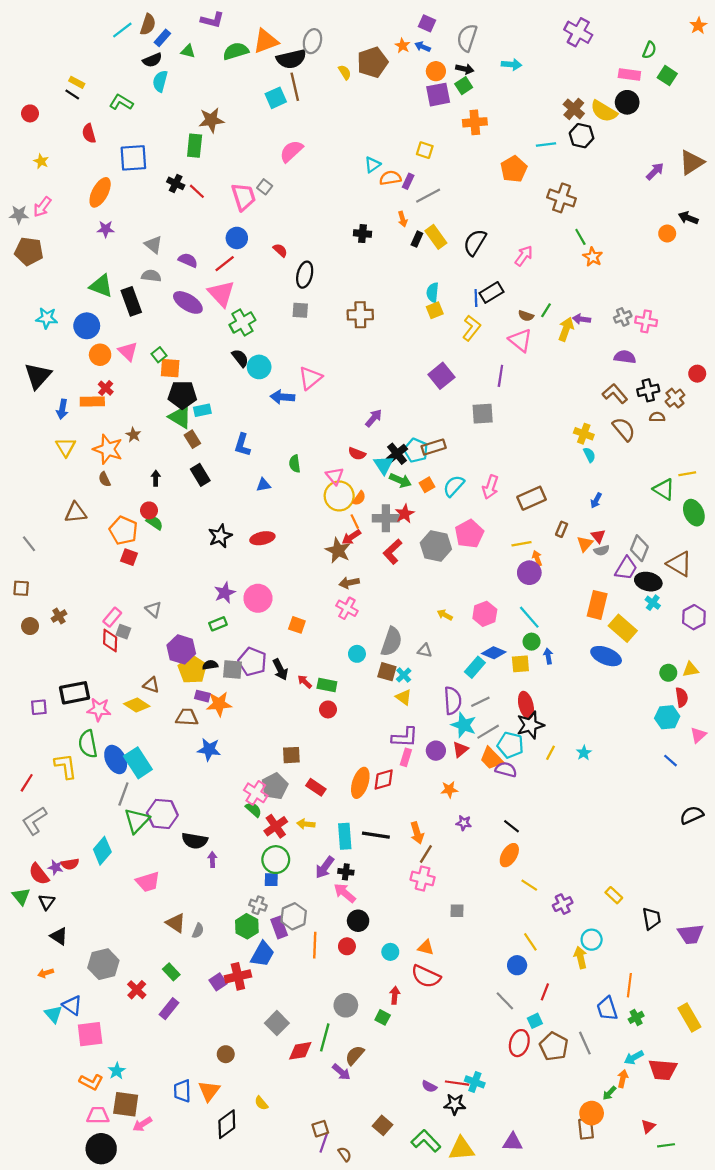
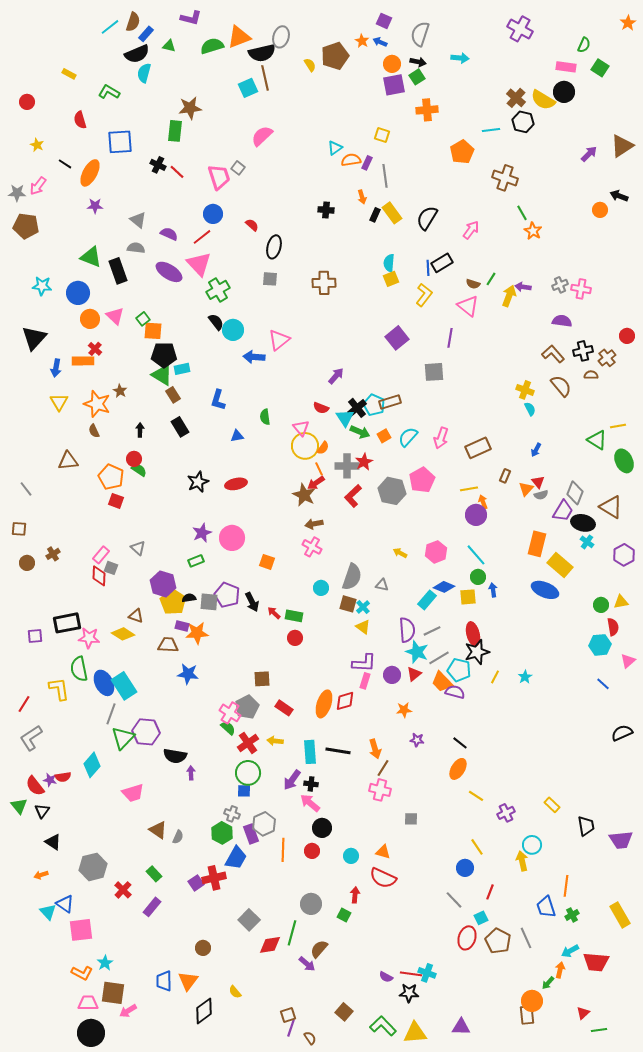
black semicircle: (152, 60) -> (137, 54), size x1.4
black line: (72, 95) -> (65, 164), moved
gray line: (428, 196) -> (385, 176), turned -70

